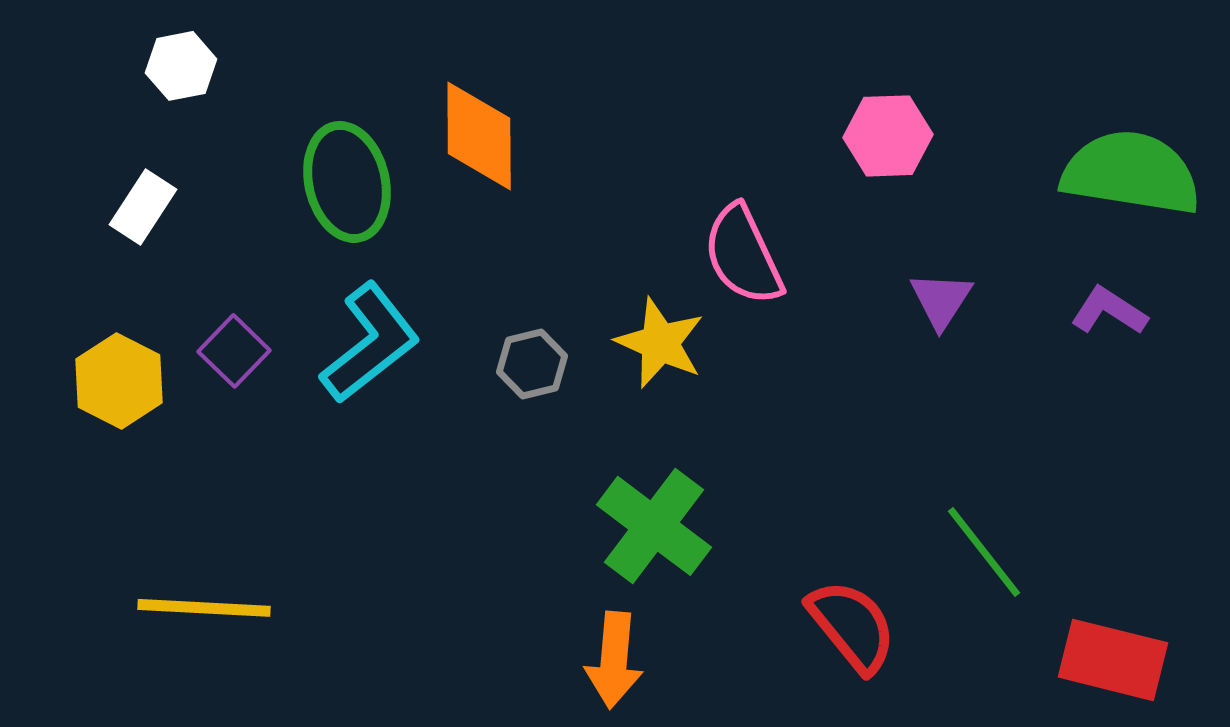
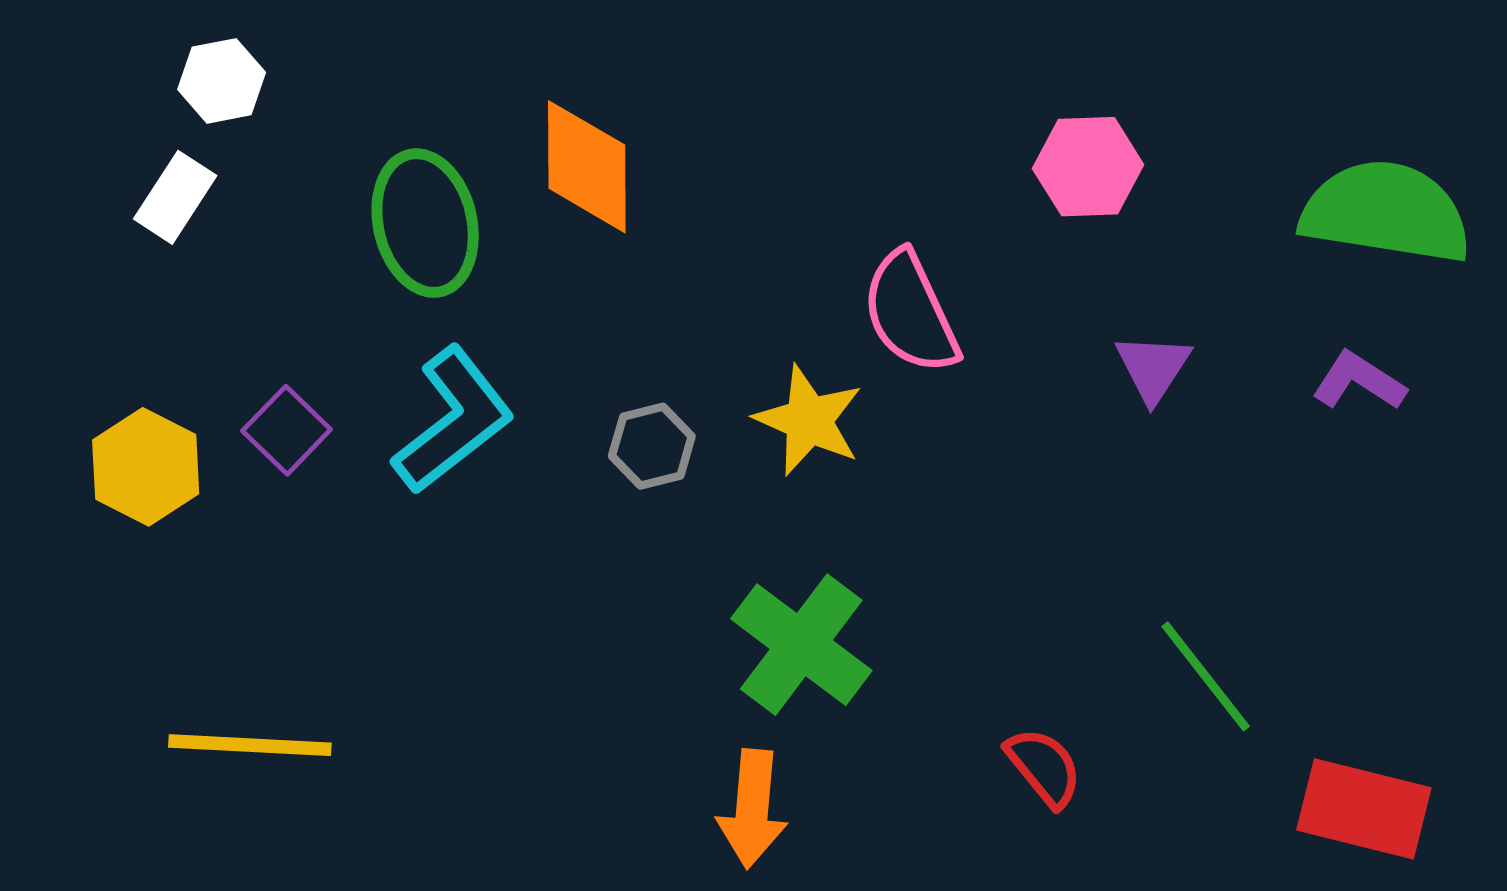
white rectangle: (143, 207) -> (175, 197), moved
red semicircle: (852, 626) -> (1044, 767), size x0.7

